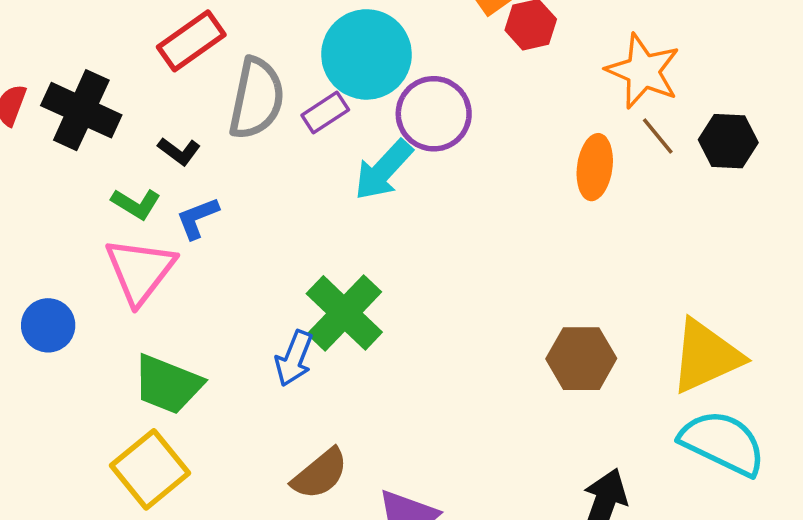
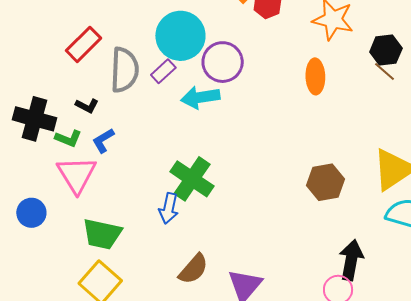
black cross: (81, 110) -> (35, 119), moved
brown line: (658, 136) -> (385, 72), moved
cyan arrow: (383, 170) -> (200, 97), turned 48

